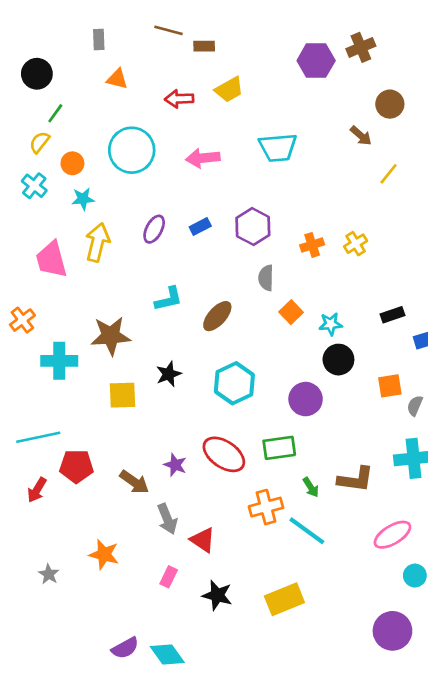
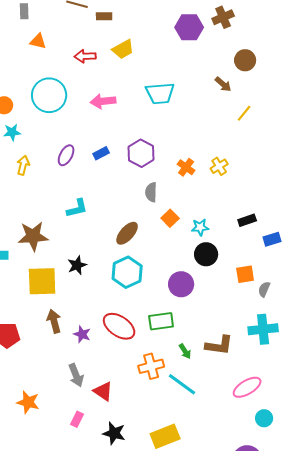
yellow arrow: (97, 242) -> (23, 165), size x0.7
orange cross: (312, 245) -> (186, 167), turned -36
brown ellipse: (217, 316) -> (127, 233), moved
yellow square: (122, 395) -> (42, 281), size x1.4
brown arrow: (134, 482) -> (54, 321), moved, turned -140

